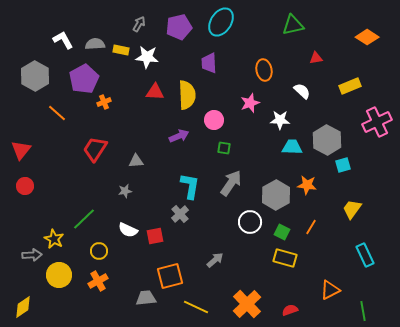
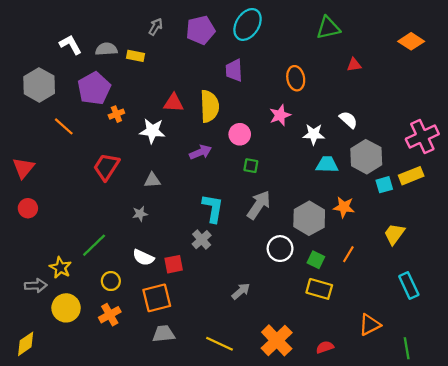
white star: (147, 57) -> (152, 131), moved
yellow rectangle: (350, 86) -> (411, 176), moved
white semicircle: (302, 91) -> (348, 120), moved
orange square: (170, 276) -> (157, 298), moved

